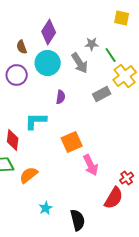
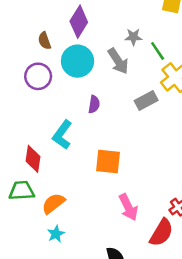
cyan L-shape: (36, 121) -> (62, 135), turned -55
orange square: (72, 142) -> (108, 161), turned 30
pink arrow: (91, 165) -> (128, 207), moved
cyan star: (46, 208) -> (56, 234), moved

